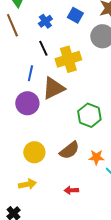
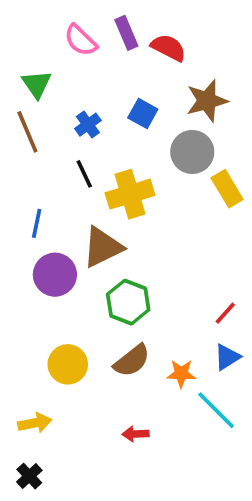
blue line: (30, 73) -> (37, 223), moved
green hexagon: (89, 115) -> (128, 302), moved
yellow arrow: (27, 184) -> (35, 423), moved

